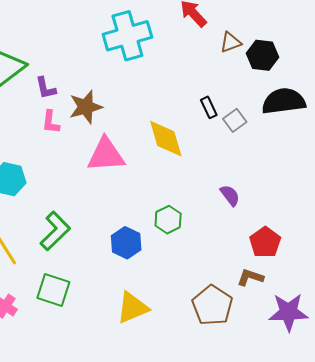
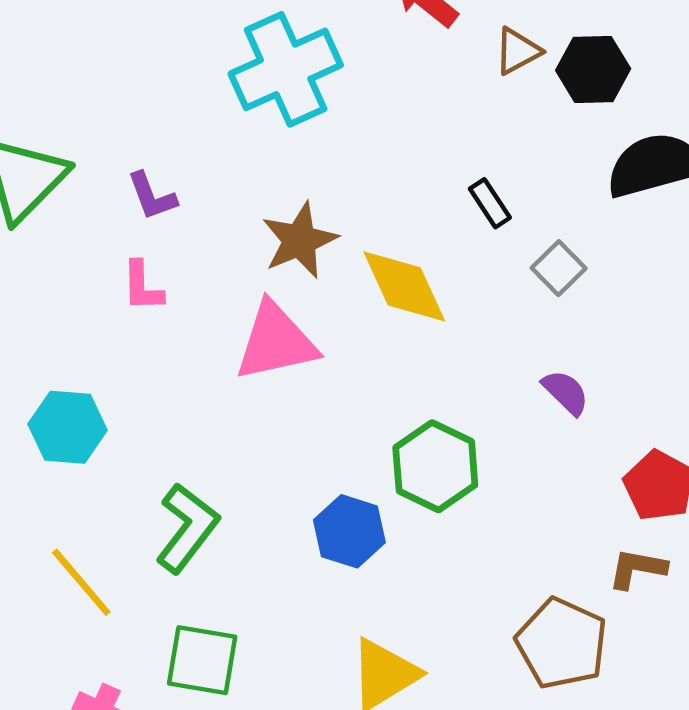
purple L-shape: (46, 88) -> (152, 196), moved
brown star: (86, 107) -> (300, 240), moved
gray square: (235, 120) -> (559, 268), moved
green hexagon: (168, 220) -> (435, 466), size x1.4

